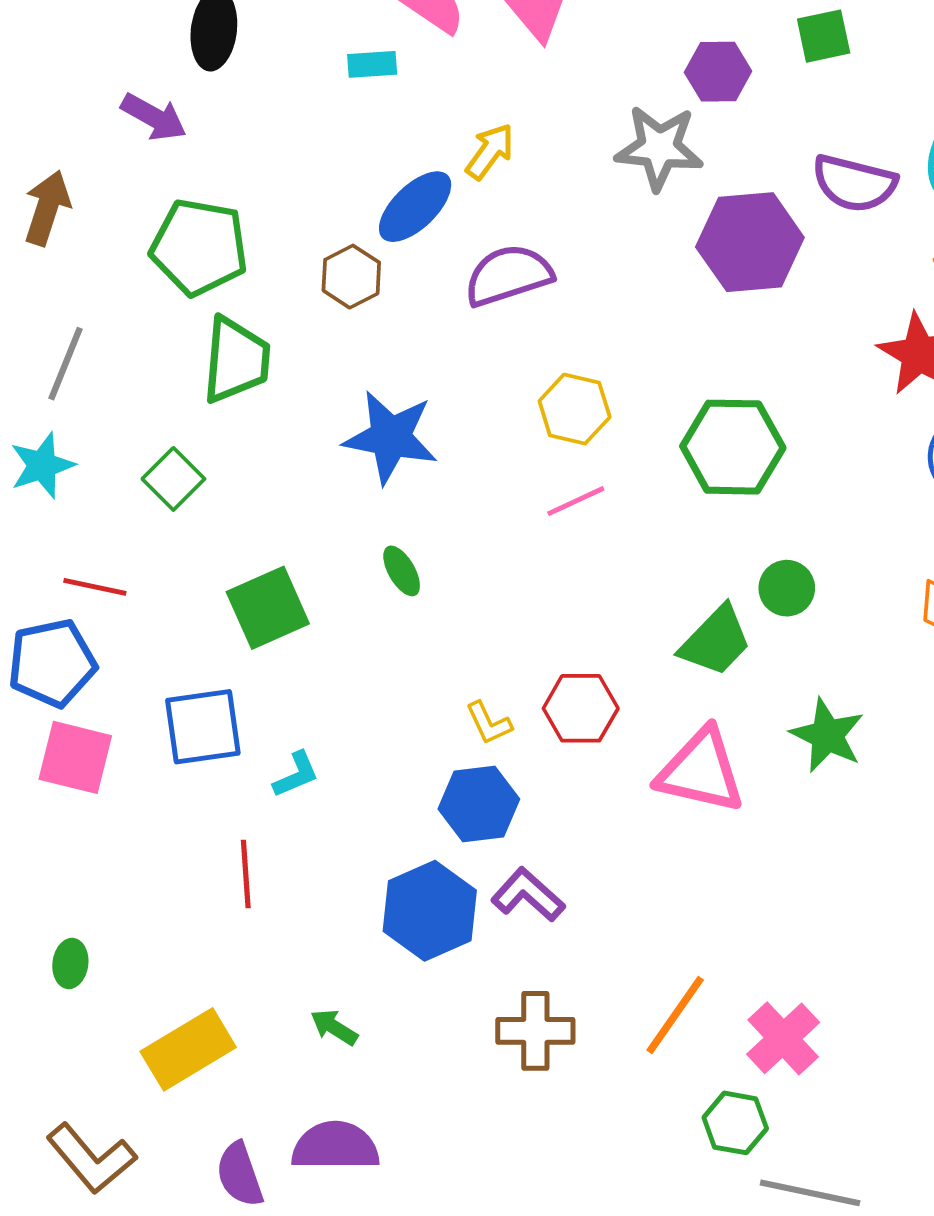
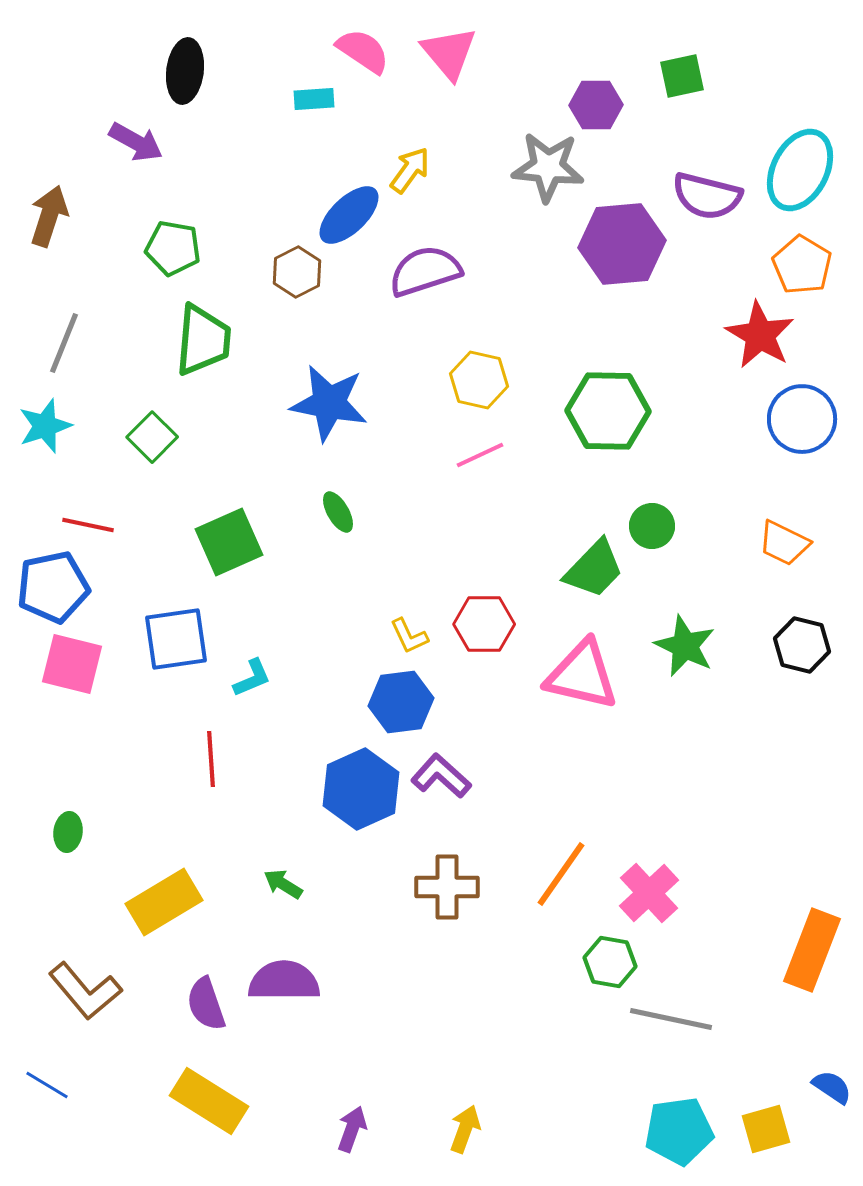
green pentagon: (199, 247) -> (173, 248), size x0.7

